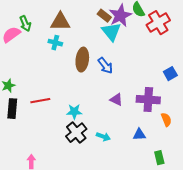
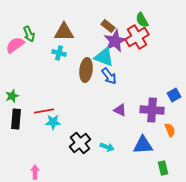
purple star: (120, 16) -> (115, 41), moved
red cross: (158, 23) -> (137, 37), moved
cyan triangle: (111, 32) -> (104, 57), moved, turned -30
blue square: (170, 74) -> (174, 95), moved
cyan star: (74, 112) -> (53, 122), moved
blue triangle: (139, 135) -> (143, 145), size x1.5

